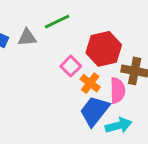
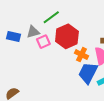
red hexagon: (104, 49) -> (67, 36), moved
pink square: (71, 66) -> (43, 42), moved, turned 32

